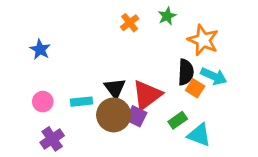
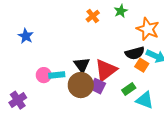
black semicircle: (186, 72) -> (135, 53), turned 72
pink circle: (43, 102) -> (44, 75), moved
purple cross: (52, 139) -> (18, 100), moved

